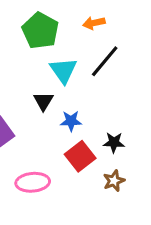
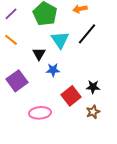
black triangle: (43, 101) -> (39, 54), moved
blue star: (71, 121) -> (53, 70), moved

